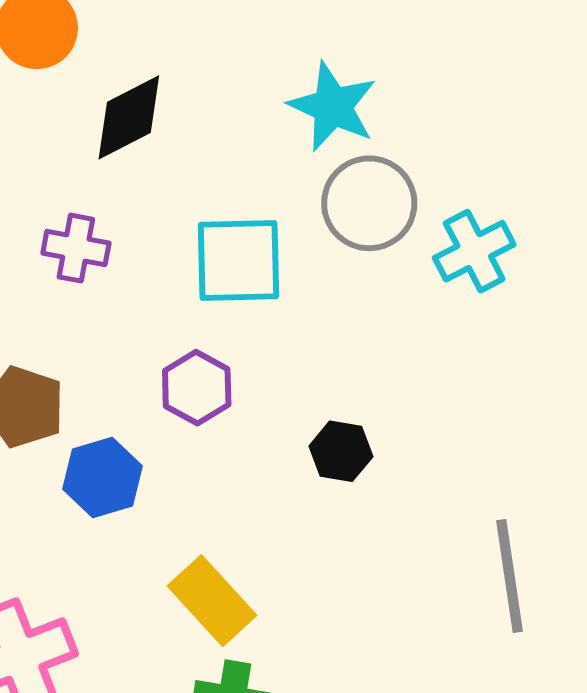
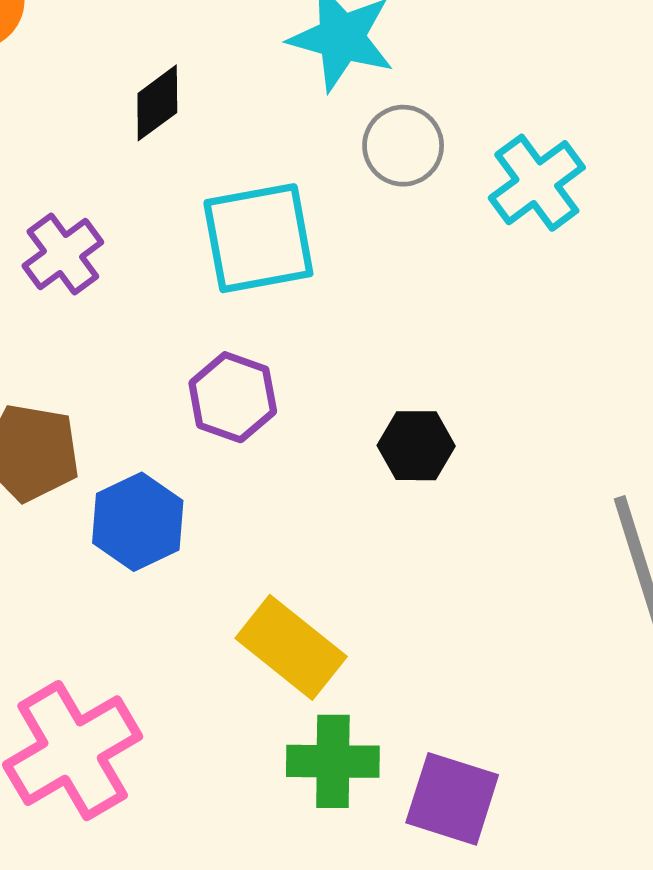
black diamond: (129, 117) -> (157, 103), moved, size x0.7
gray circle: (369, 203) -> (403, 146), size x0.7
purple cross: (76, 248) -> (63, 254), turned -38

